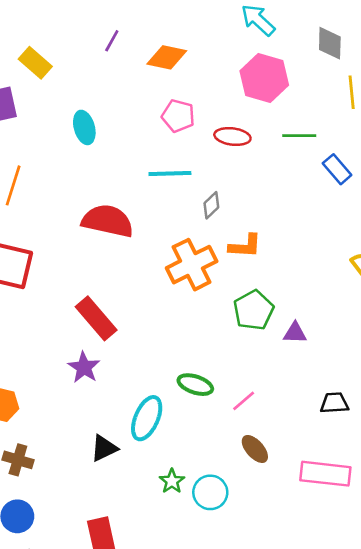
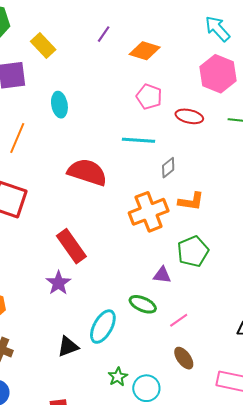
cyan ellipse: (84, 127) -> (59, 105), moved
purple triangle: (295, 333) -> (162, 275), moved

